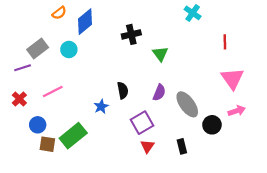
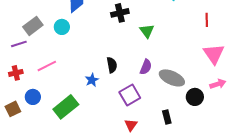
red cross: (19, 99) -> (16, 73), turned 32
gray ellipse: (187, 104) -> (172, 78), turned -30
brown square: (47, 144) -> (13, 109), moved, turned -35
red triangle: (147, 146) -> (131, 125), moved

